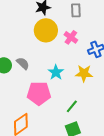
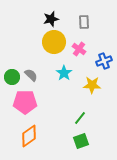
cyan star: (56, 72) -> (64, 73), moved
pink pentagon: (39, 93) -> (25, 102), moved

